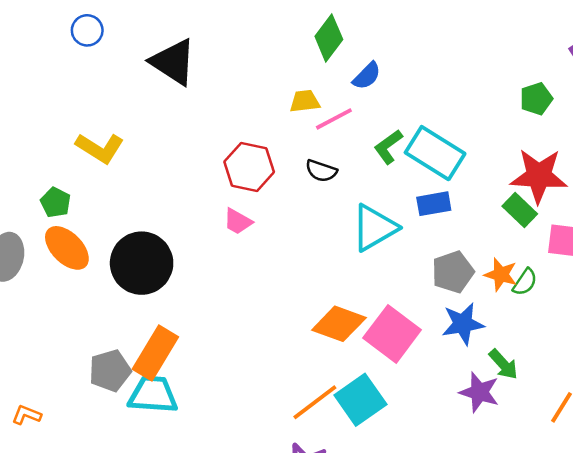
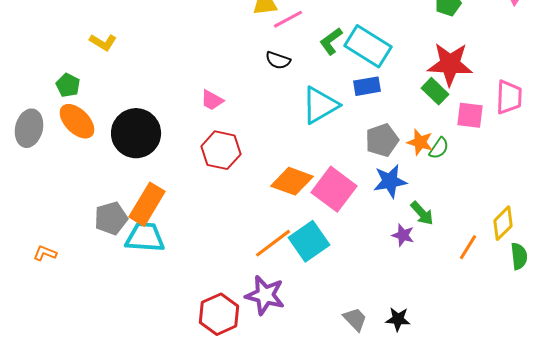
yellow L-shape: (100, 148) -> (103, 42), size x0.7
red hexagon: (249, 167) -> (221, 150), moved
purple star: (479, 392) -> (403, 235), size x0.7

